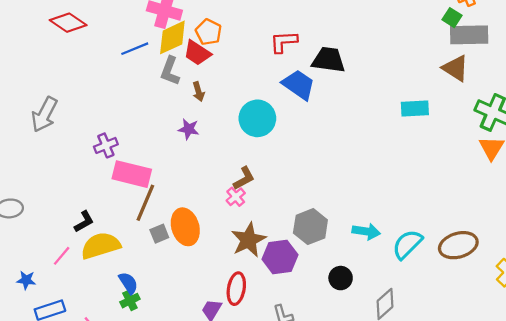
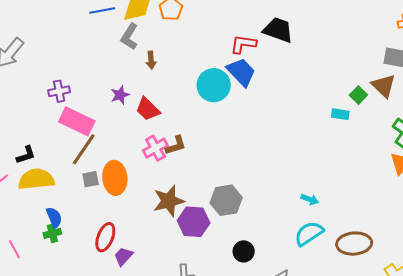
green square: (452, 18) -> (358, 95), moved
red L-shape: (284, 42) -> (243, 44), moved
red trapezoid: (197, 53) -> (148, 109), moved
black trapezoid: (328, 60) -> (278, 30), moved
cyan rectangle: (415, 108) -> (340, 114), size x0.7
cyan circle: (257, 118) -> (214, 85), moved
purple star: (189, 129) -> (120, 95), moved, turned 30
pink cross: (236, 197) -> (155, 148), moved, size x1.4
cyan arrow: (366, 231) -> (310, 199), moved, size x0.7
red ellipse: (236, 289) -> (105, 237), moved

